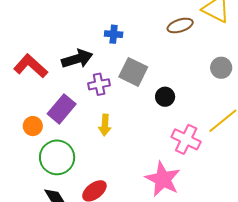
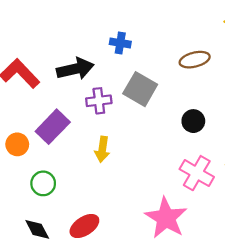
brown ellipse: (180, 26) -> (195, 60), moved
black circle: (165, 97) -> (193, 121), moved
green circle: (57, 157) -> (43, 183), size x0.6

